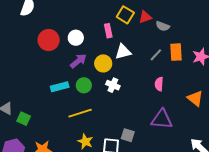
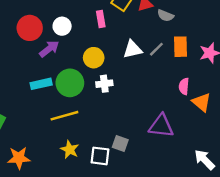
white triangle: (123, 52) -> (133, 49), moved
purple arrow: (78, 61) -> (49, 49), moved
pink semicircle: (159, 84) -> (184, 86), moved
green circle: (84, 85) -> (70, 83), size x1.5
white cross: (113, 85) -> (104, 84), turned -32

